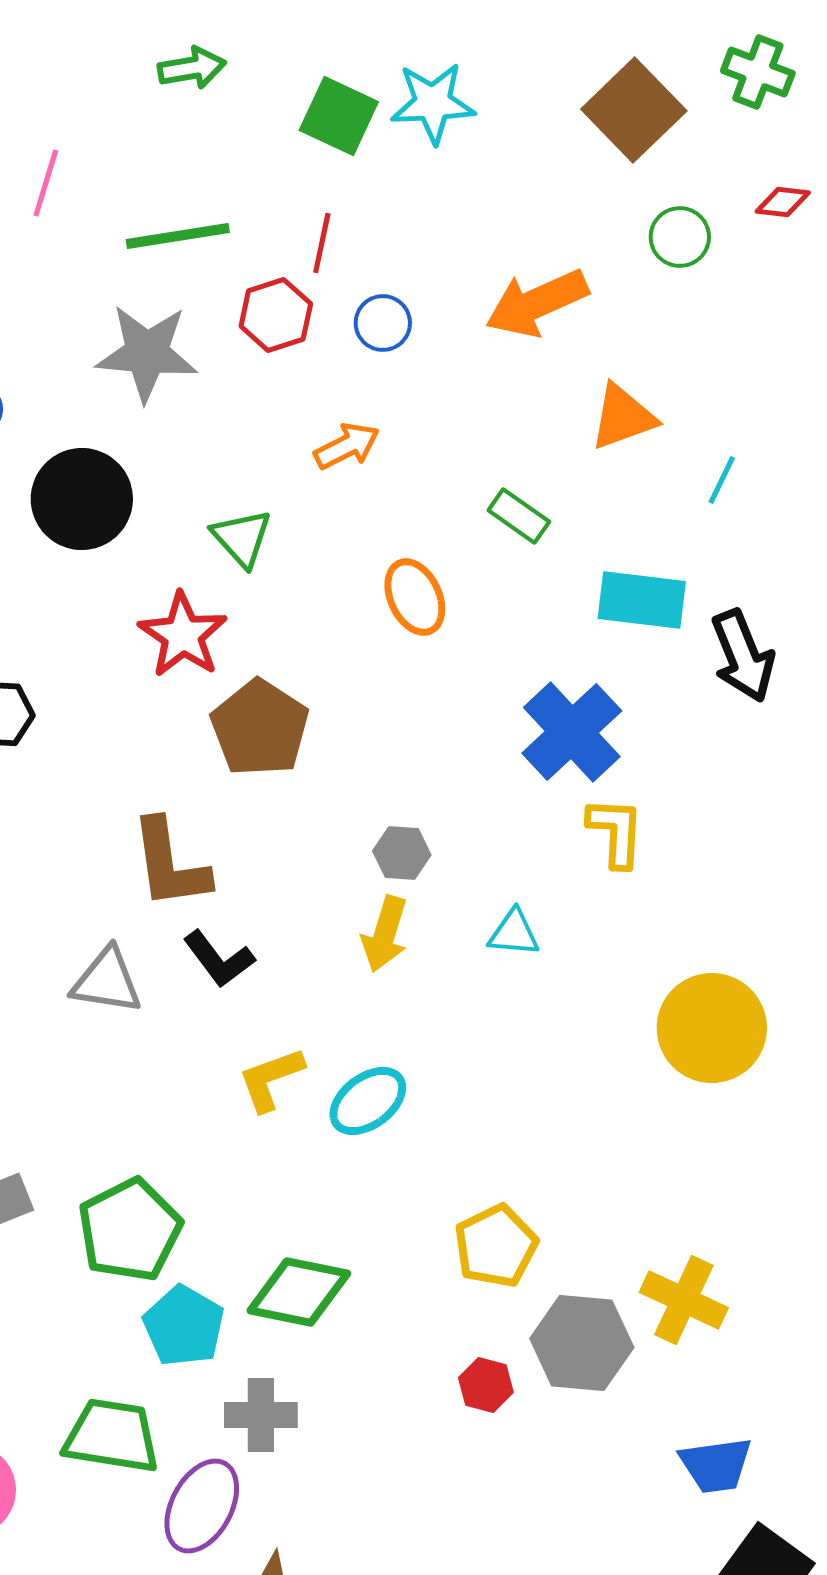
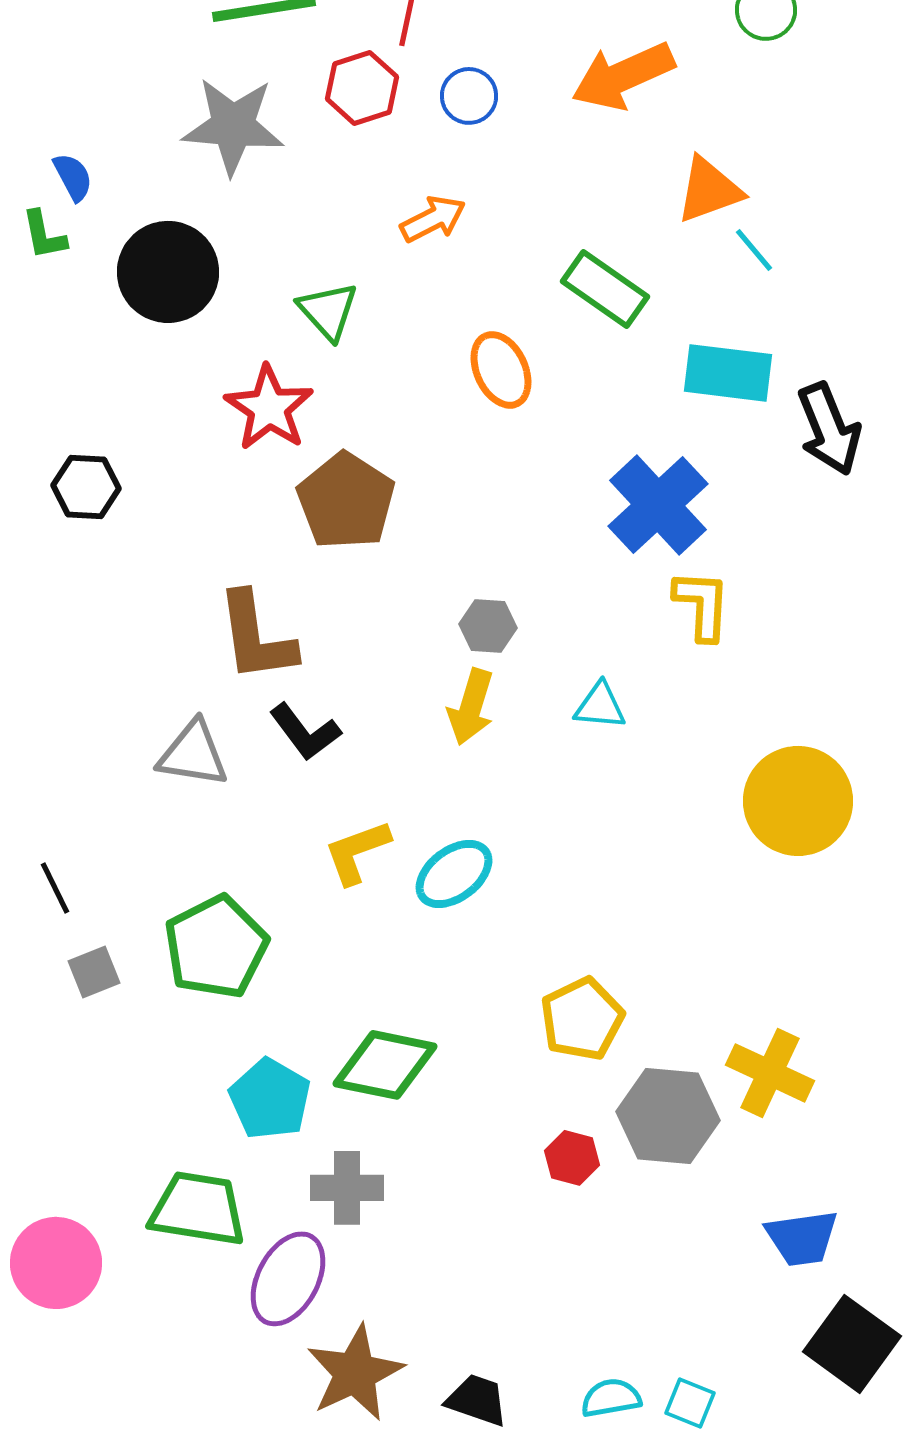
cyan line: (722, 480) -> (754, 250), moved, turned -66
green rectangle: (519, 516) -> (605, 289), size x1.4
green pentagon: (130, 1230) -> (216, 947), moved

